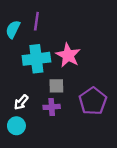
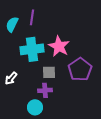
purple pentagon: (93, 101) -> (80, 69), moved
white arrow: (21, 102) -> (11, 78), moved
cyan circle: (16, 126) -> (35, 107), moved

